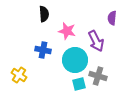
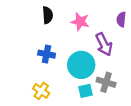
pink star: (67, 31) -> (80, 22), moved
yellow cross: (19, 75) -> (41, 91), moved

